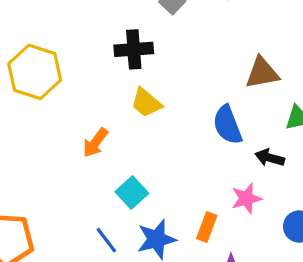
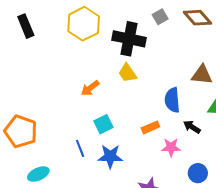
black cross: (134, 49) -> (129, 39), size x1.4
yellow hexagon: (35, 72) -> (84, 24), moved
orange rectangle: (207, 227) -> (150, 127), moved, turned 30

